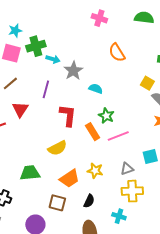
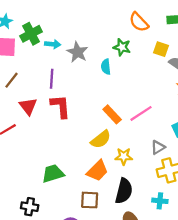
orange semicircle: (117, 53) -> (139, 22), moved
cyan semicircle: (96, 89) -> (106, 67), turned -104
red L-shape: (68, 115) -> (60, 106), moved
green star: (106, 116) -> (122, 47), moved
yellow semicircle: (57, 148) -> (101, 139), moved
black semicircle: (89, 201) -> (124, 191), size x1.6

